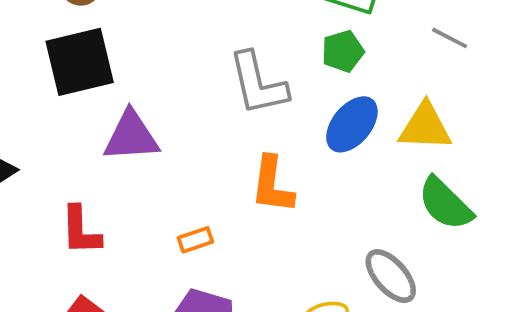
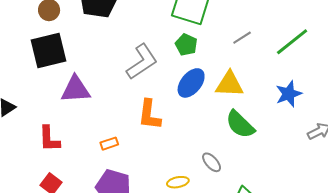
gray line: (450, 38) -> (242, 38), turned -60
green pentagon: (343, 51) -> (186, 45), turned -30
gray L-shape: (258, 84) -> (142, 62), turned -111
gray ellipse: (391, 276) -> (212, 162), size x0.7

